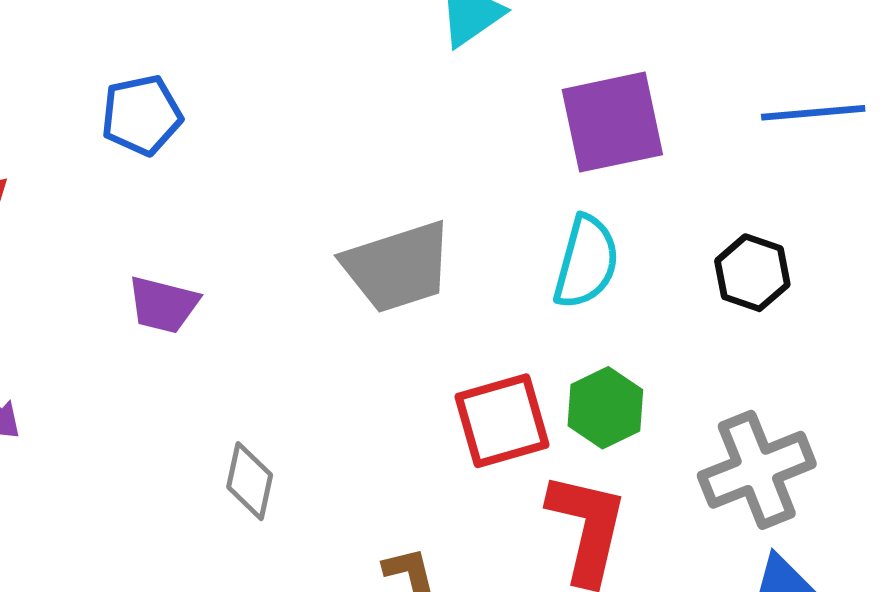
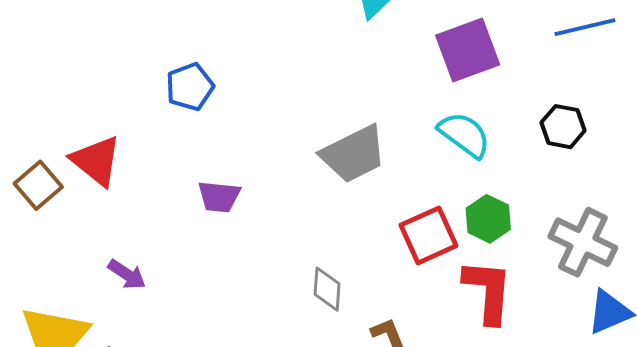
cyan semicircle: (586, 262) -> (464, 135), turned -60
gray cross: (757, 470) -> (583, 242), turned -34
gray diamond: (250, 481) -> (327, 289), moved

